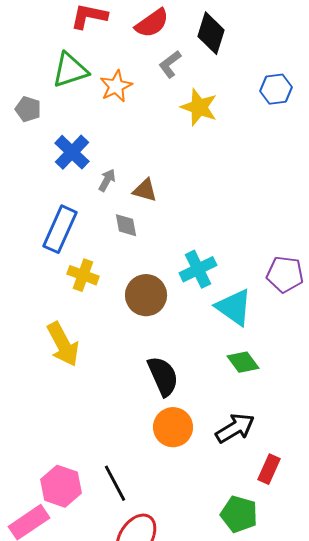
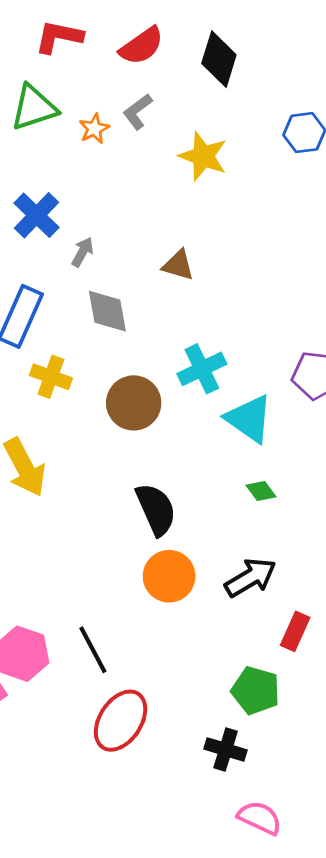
gray L-shape: (170, 64) -> (138, 112), moved
orange star: (116, 86) -> (94, 129), size x0.7
brown triangle: (145, 190) -> (178, 265), moved
gray diamond: (126, 225) -> (107, 311), size x1.4
green diamond: (243, 362) -> (261, 491), size x0.7

